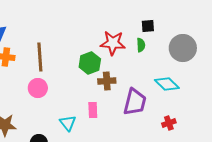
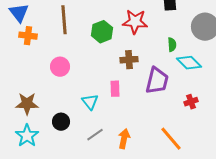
green semicircle: (141, 45) -> (172, 45), moved
brown line: (40, 57) -> (64, 20), moved
green hexagon: (90, 63) -> (102, 32), moved

